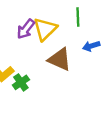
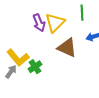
purple arrow: (26, 29) -> (39, 23), turned -60

